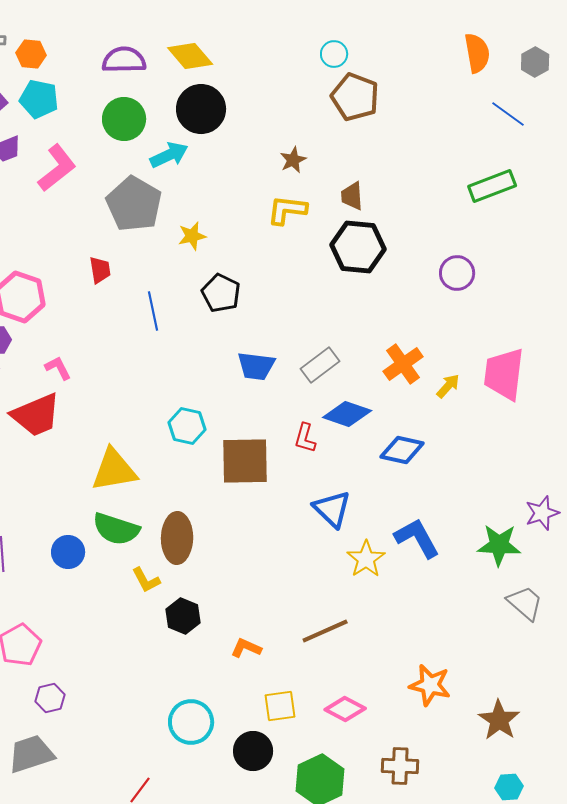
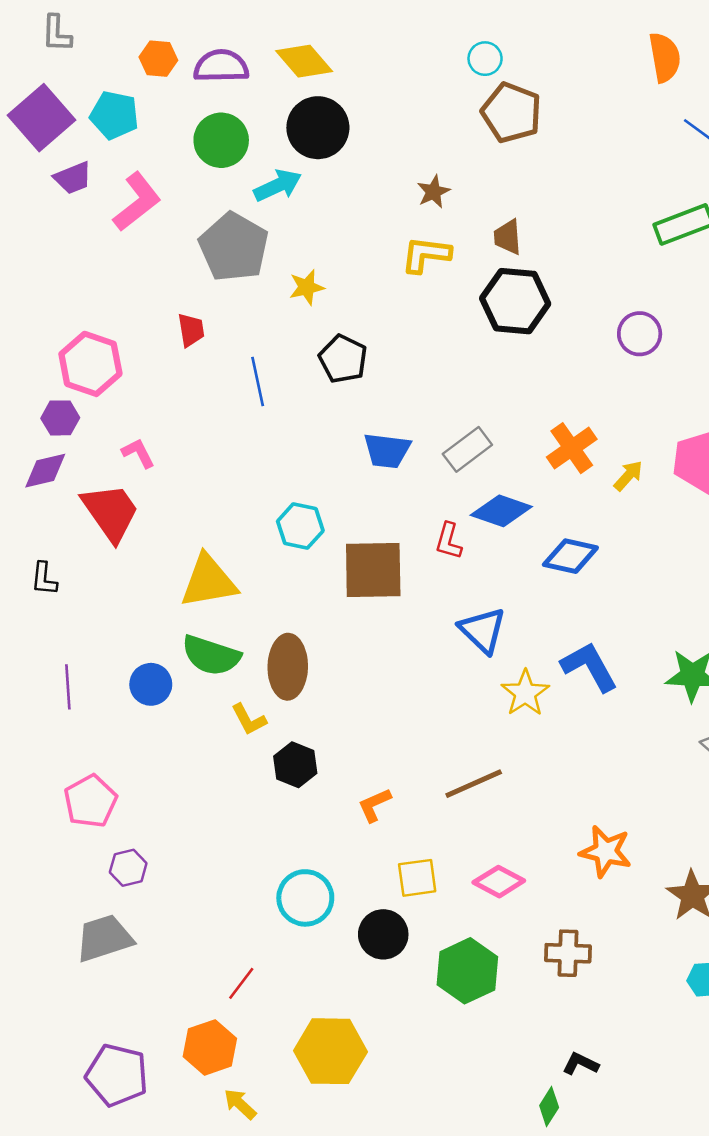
orange hexagon: (31, 54) -> (158, 59), moved
red trapezoid: (36, 415) -> (111, 512), turned -102
orange L-shape: (246, 648) -> (374, 805), turned -48

